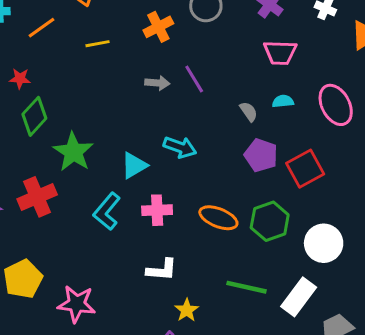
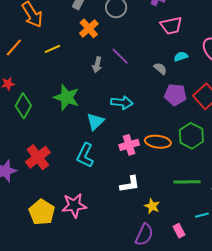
gray arrow: (157, 83) -> (97, 65), turned 112
green star: (73, 152) -> (67, 97), moved
pink cross: (157, 210) -> (129, 145), moved
pink star: (77, 304) -> (74, 205), moved

